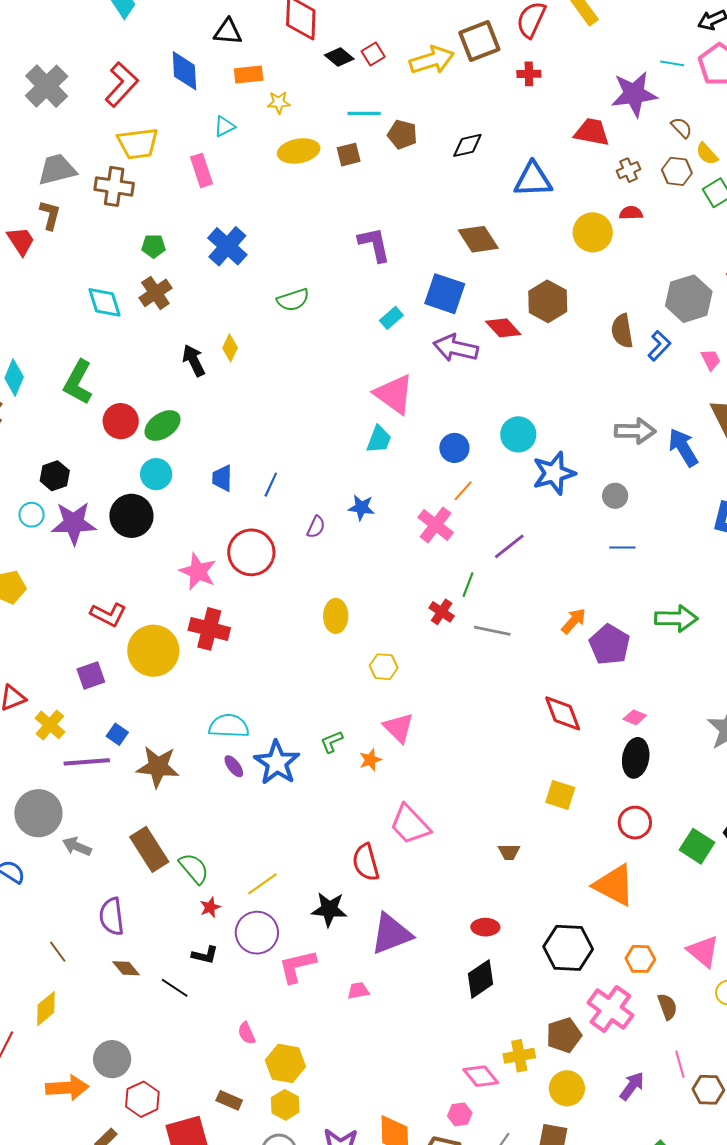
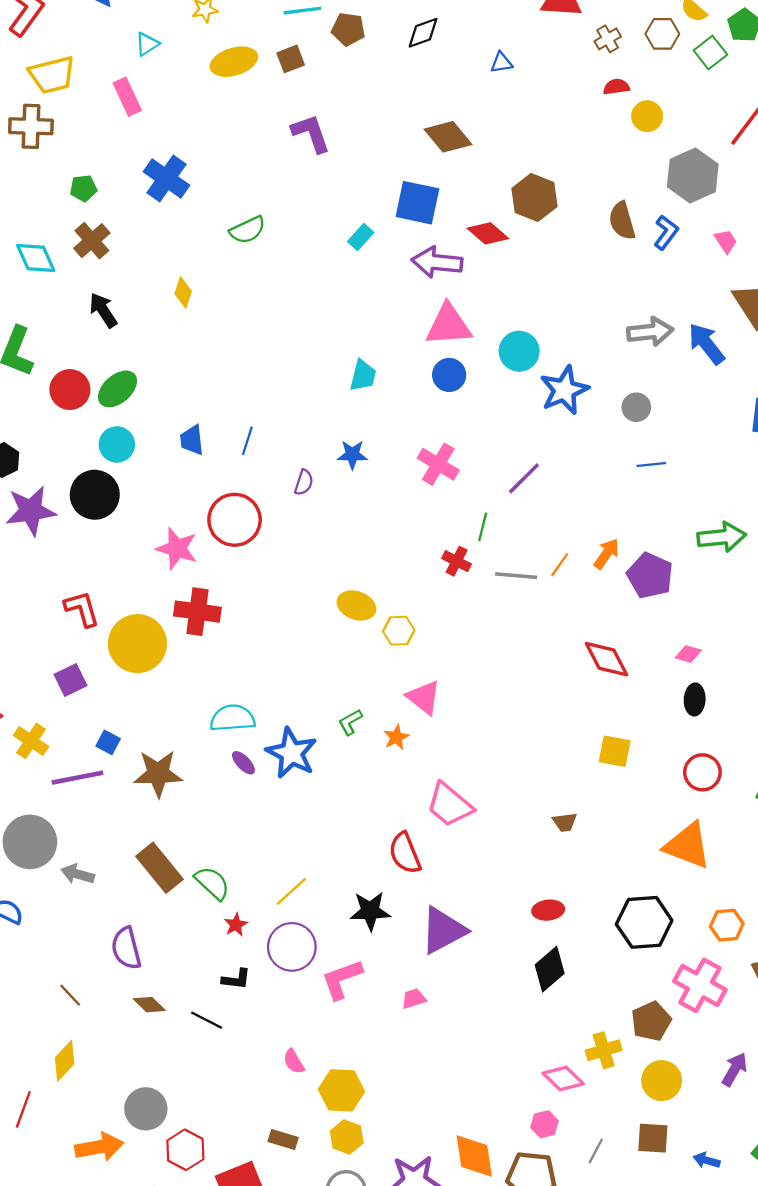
blue triangle: (533, 180) -> (501, 63), size x0.5
yellow circle: (593, 232) -> (647, 116), moved, size x0.7
purple L-shape: (374, 244) -> (311, 133), moved
black arrow: (194, 360) -> (103, 310), moved
pink triangle: (394, 394) -> (449, 325), moved, turned -33
orange line: (463, 491) -> (560, 565), moved
red L-shape: (108, 614) -> (82, 609), turned -126
yellow ellipse: (336, 616) -> (356, 605), moved, turned -64
black ellipse: (636, 758) -> (695, 699), size x0.7

